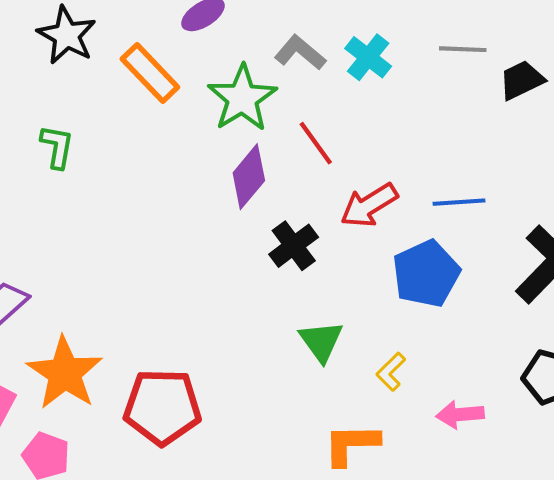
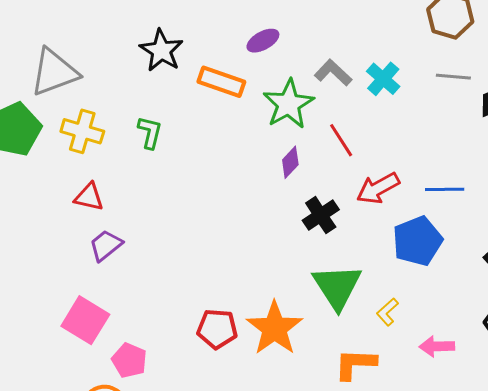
orange rectangle: (150, 73) -> (221, 82), turned -30
purple diamond: (249, 177) -> (290, 162), size x0.7
green triangle: (321, 341) -> (337, 287), size x1.5
orange star: (65, 373) -> (275, 328), moved
red pentagon: (162, 407) -> (217, 329), size x0.7

